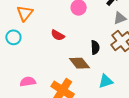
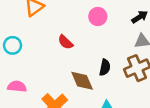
cyan circle: (13, 37) -> (13, 45), moved

